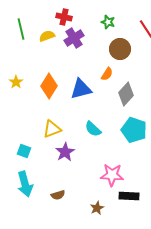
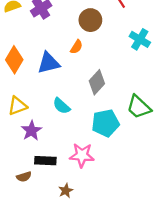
gray diamond: (126, 94) -> (97, 82), moved
cyan pentagon: (134, 130) -> (105, 123), moved, turned -30
black rectangle: (129, 196) -> (45, 161), moved

